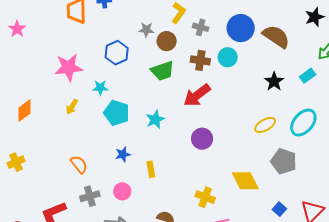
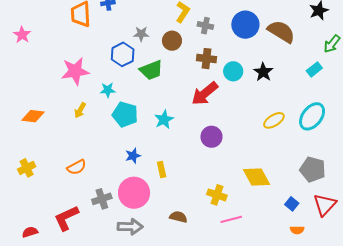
gray star: (146, 30) -> (141, 34), moved
cyan circle: (228, 57) -> (233, 71), moved
green trapezoid: (163, 71) -> (151, 70), moved
black star: (274, 81) -> (263, 72), moved
orange diamond: (25, 111) -> (33, 116), turned 45
gray pentagon: (284, 161) -> (313, 169), moved
orange semicircle: (79, 164) -> (77, 167), moved, turned 102
pink circle: (122, 191) -> (134, 193), size x1.8

